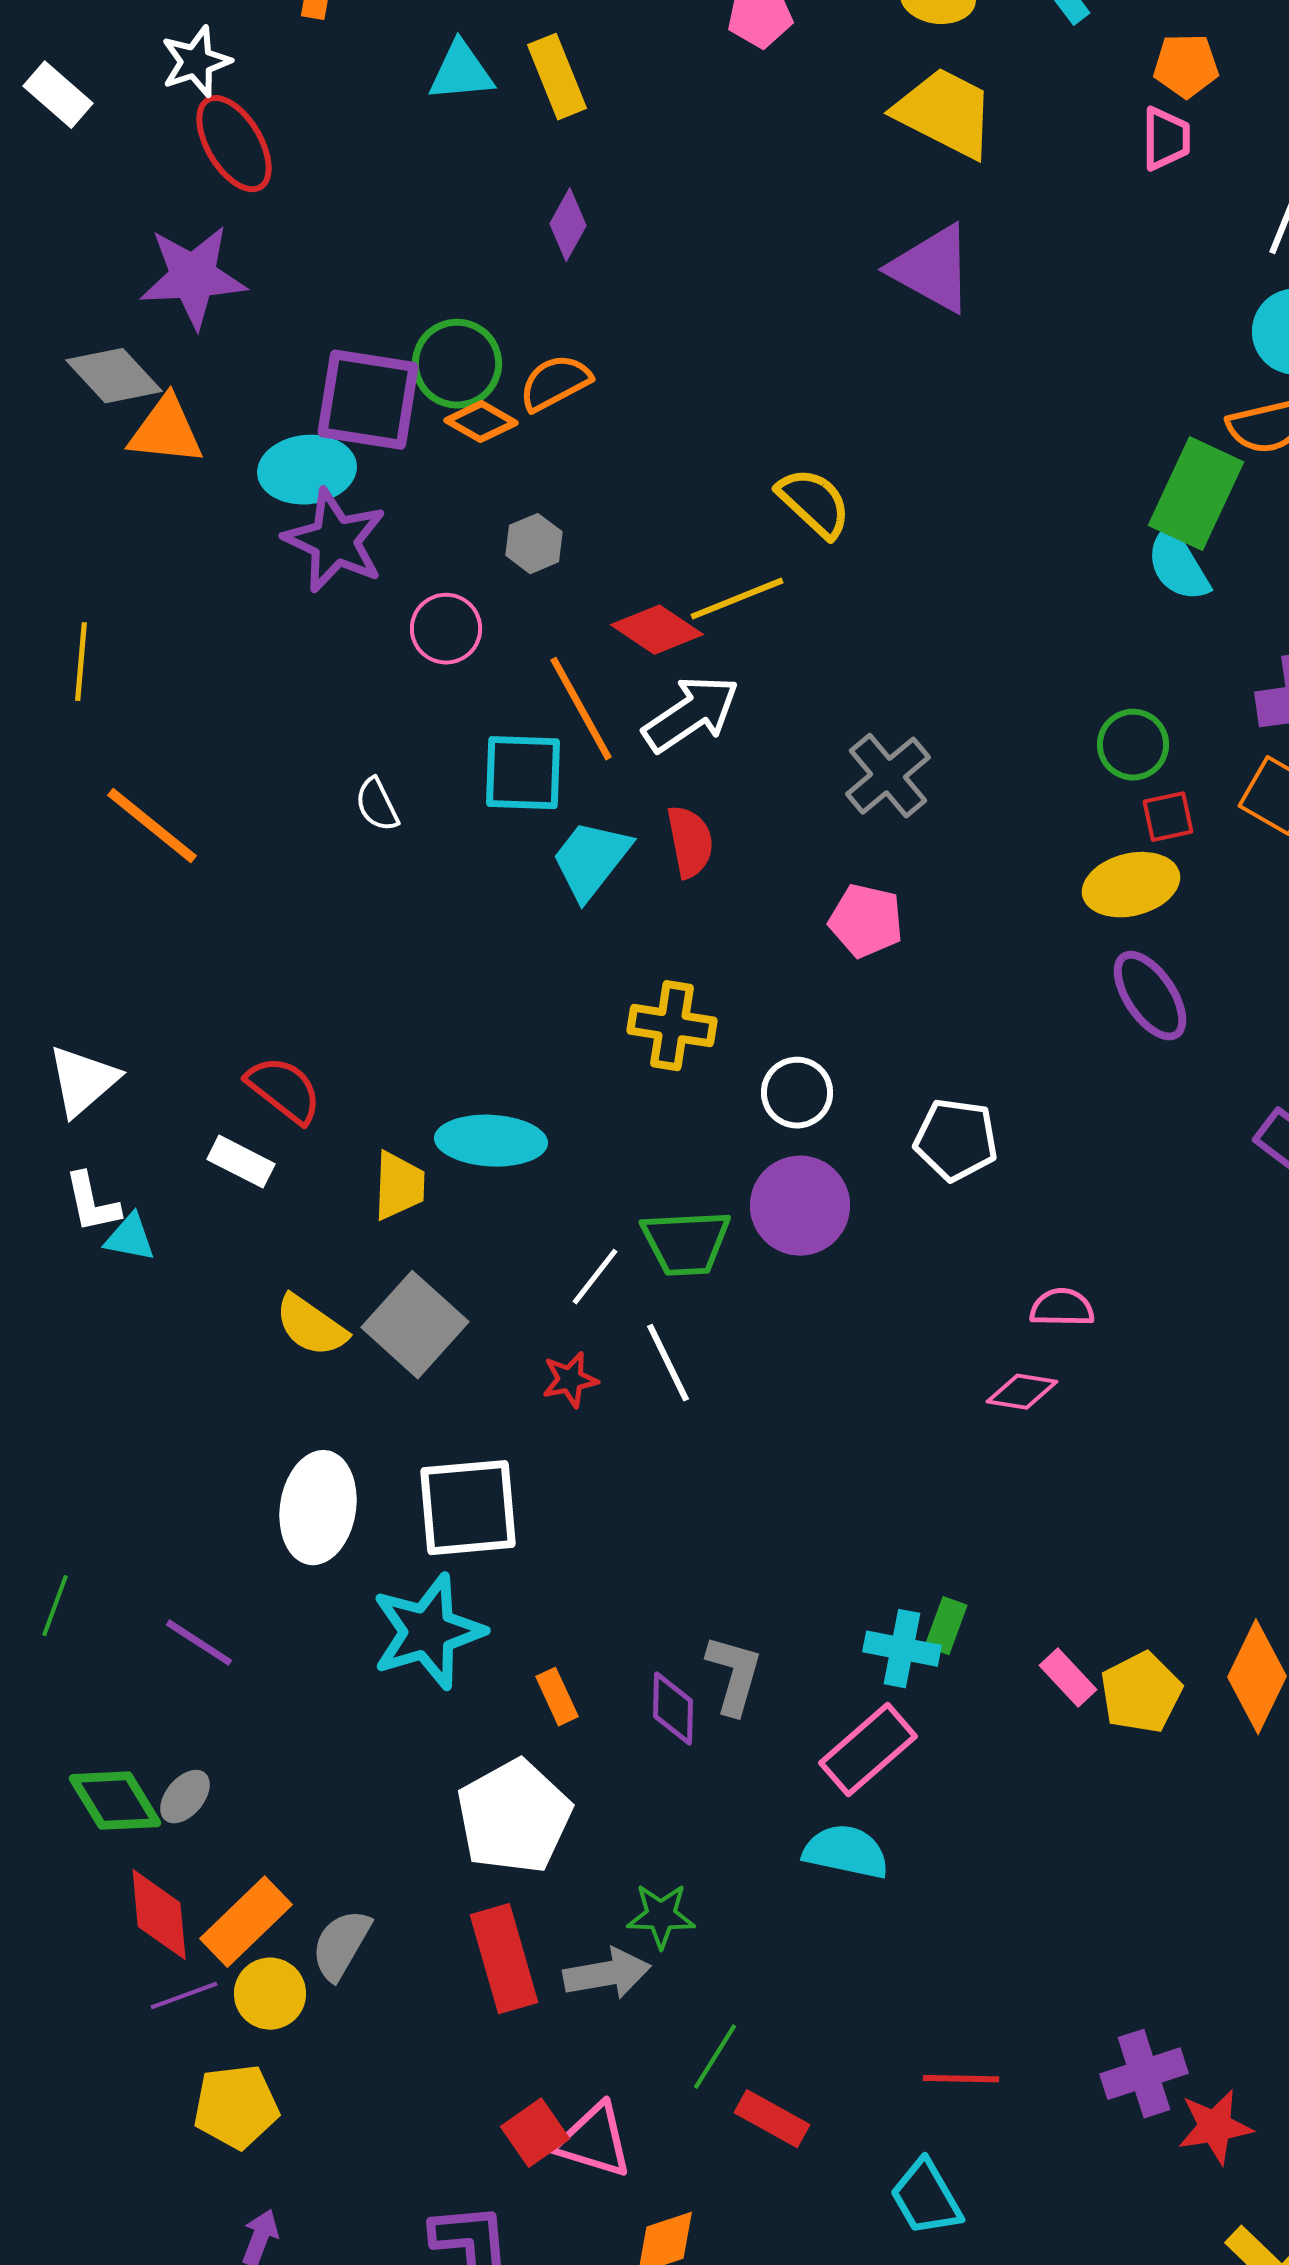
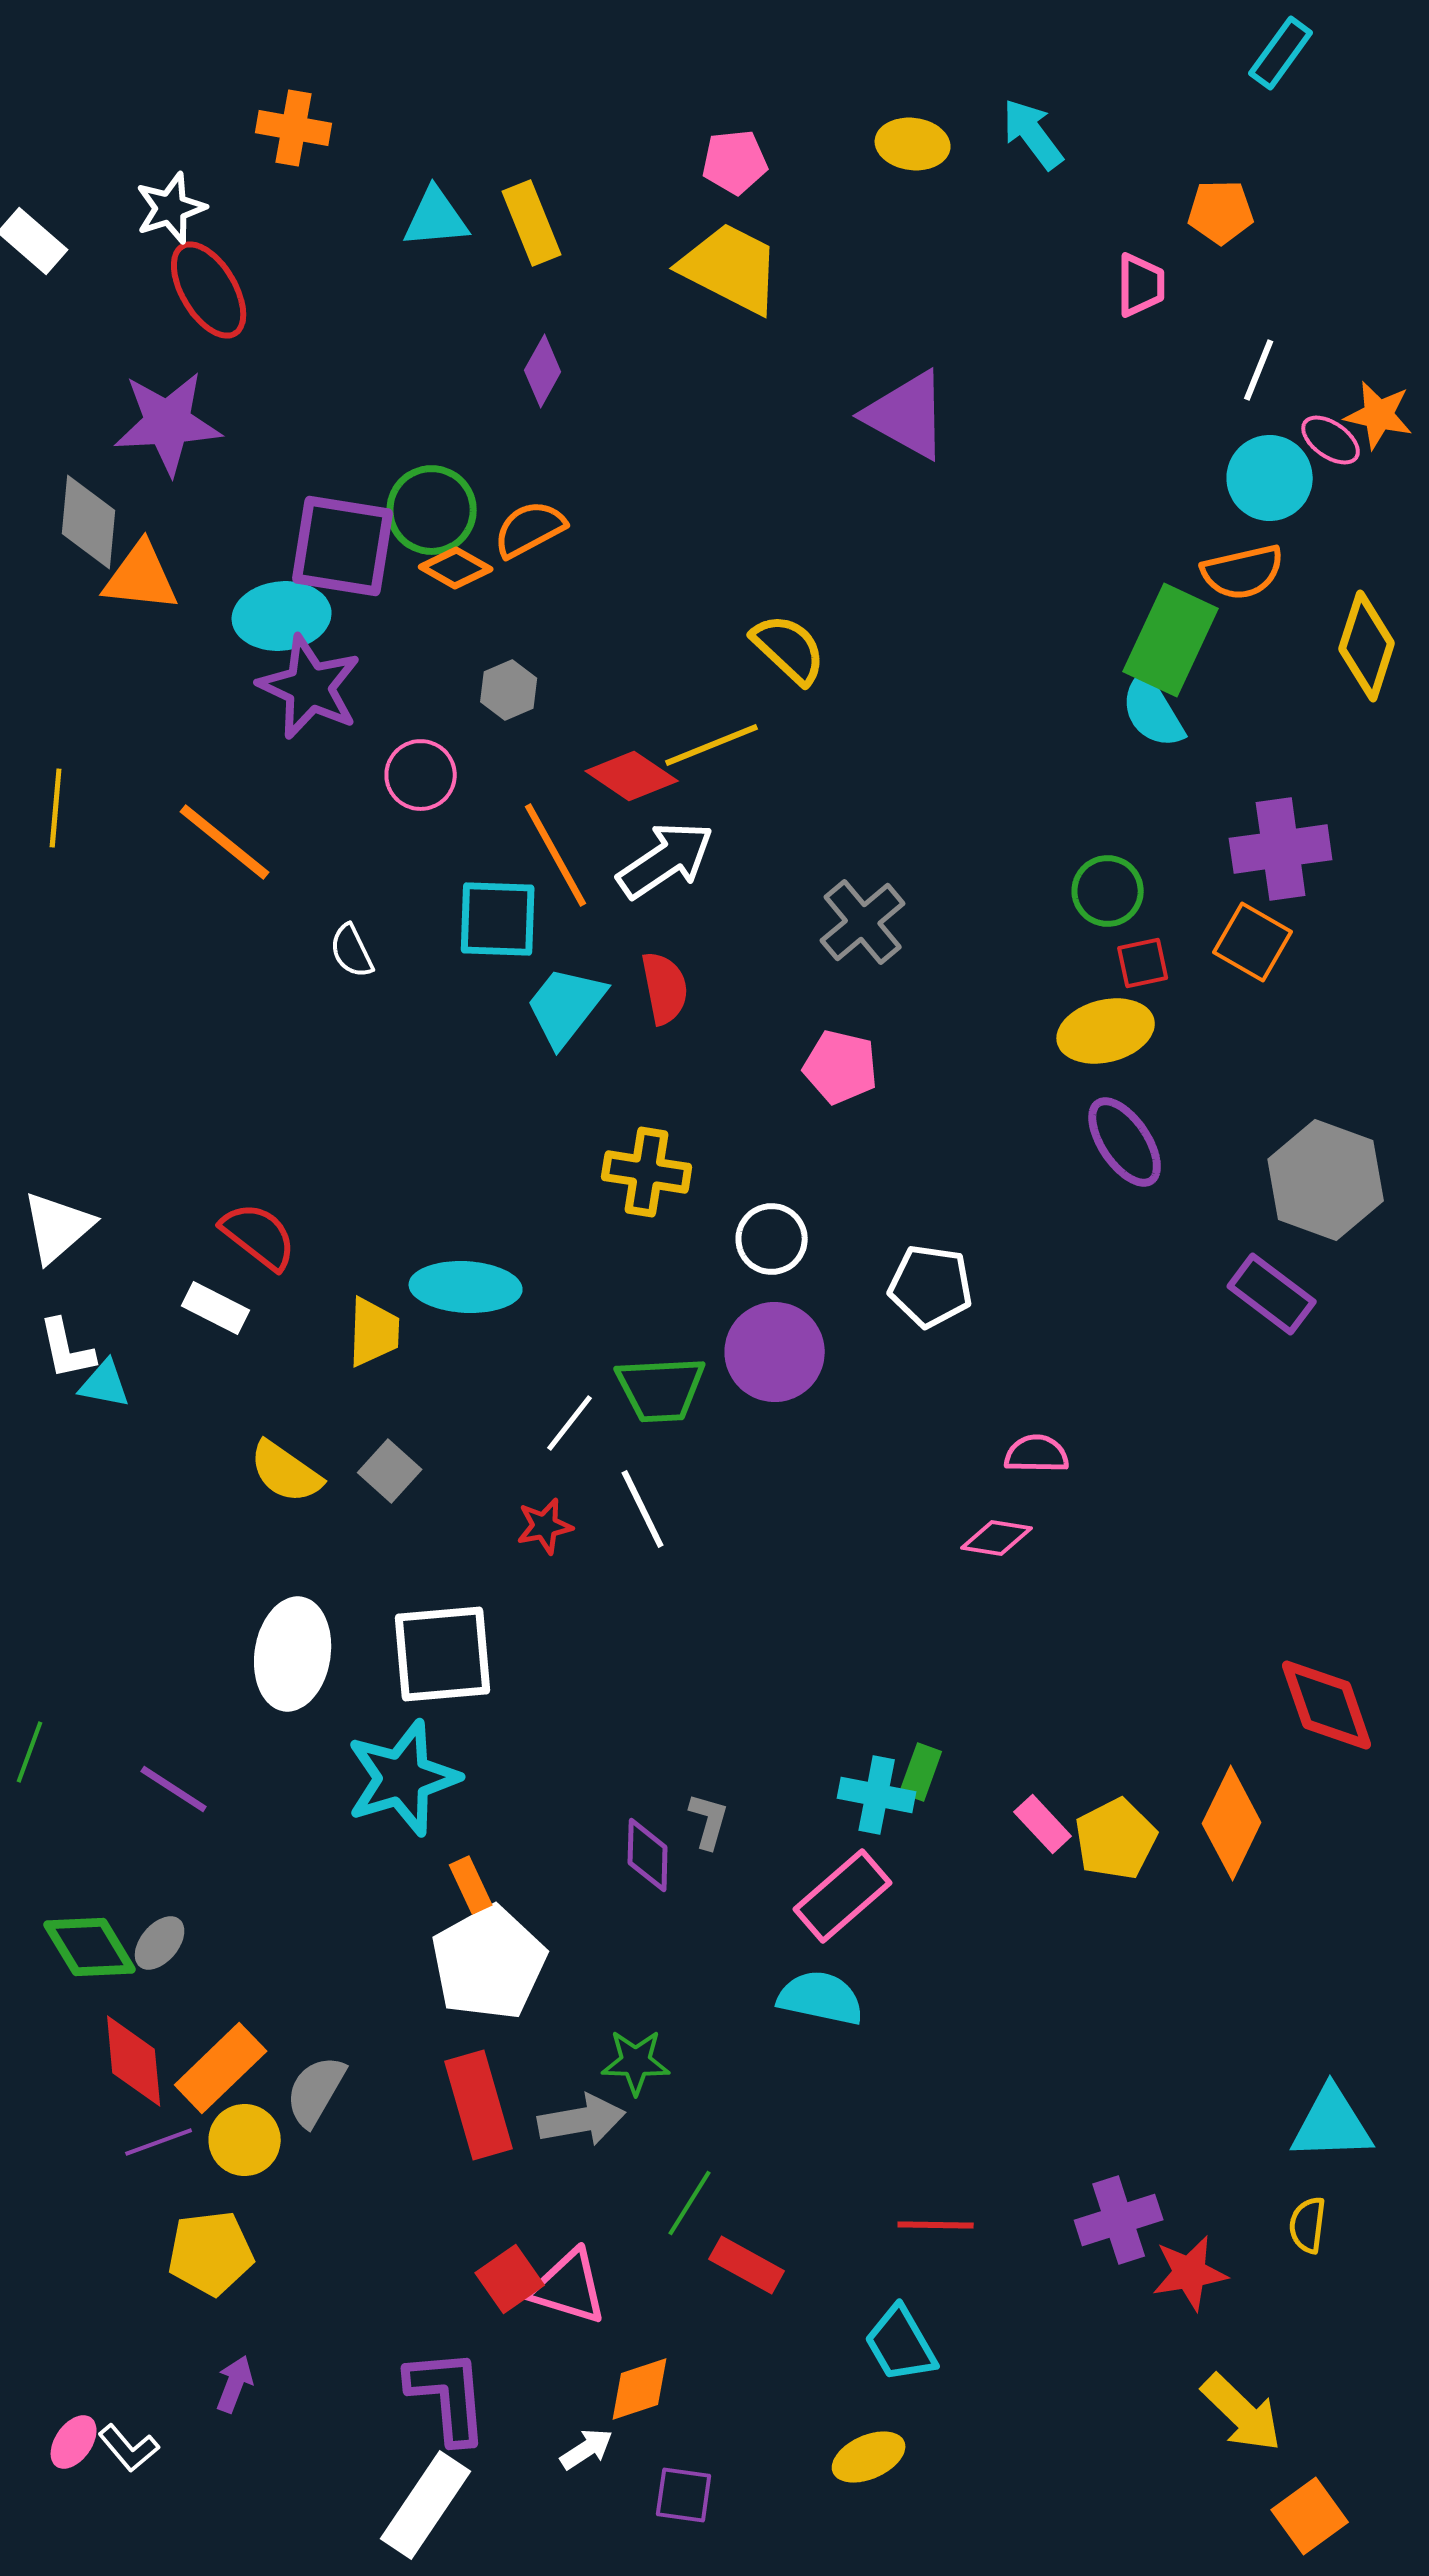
orange pentagon: (1186, 66) -> (1221, 212), moved
yellow trapezoid: (945, 113) -> (731, 268), moved
gray diamond: (114, 376) -> (89, 522), turned 48
orange line: (152, 826) -> (225, 842), moved
gray square: (415, 1325) -> (390, 1471), size x0.6
gray L-shape: (734, 1675) -> (709, 1821), size x0.7
orange rectangle: (557, 1697) -> (471, 1885), moved

